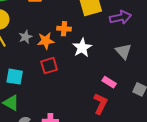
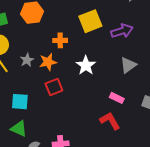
orange cross: (64, 29) -> (60, 40), moved
gray triangle: (123, 51) -> (128, 65), turned 42
red L-shape: (100, 104) -> (110, 121), turned -50

